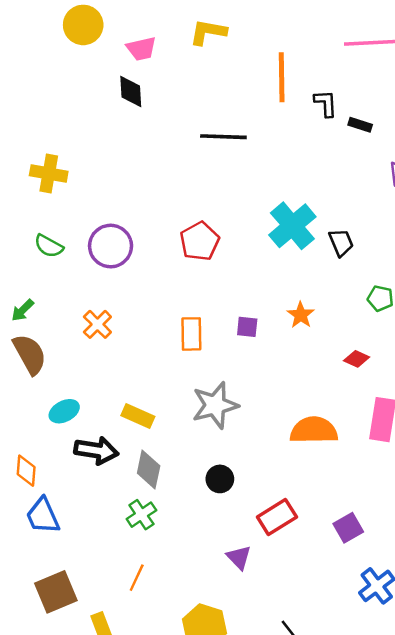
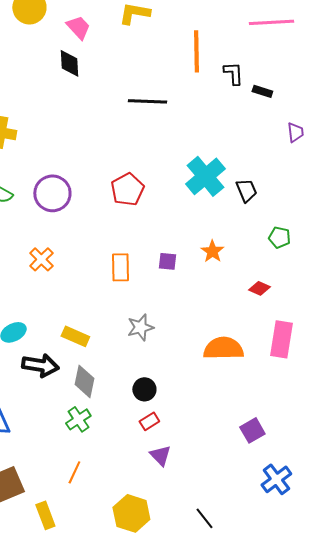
pink trapezoid: (141, 49) -> (78, 27), turned -120
gray star: (215, 405) -> (140, 327), size x0.7
red rectangle: (277, 517) -> (149, 421), moved, size x0.6

